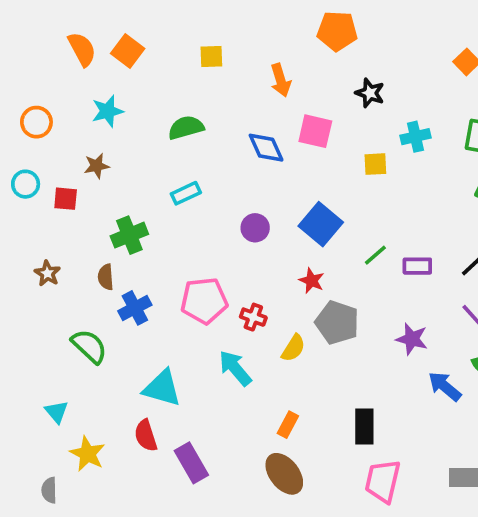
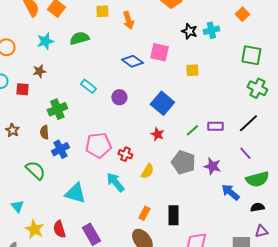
orange arrow: (281, 80) -> (128, 20), moved
green semicircle: (186, 128) -> (79, 38), moved
cyan cross: (415, 137) -> (211, 30), moved
blue diamond: (266, 148) -> (132, 61), turned -30
cyan rectangle: (186, 193) -> (88, 86), turned 63
purple circle: (255, 228) -> (119, 97), moved
green line: (375, 255) -> (192, 130), moved
gray pentagon: (337, 323) -> (183, 162), moved
black rectangle: (364, 426) -> (173, 215), moved
red semicircle: (146, 436) -> (59, 229), moved

